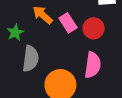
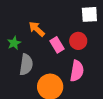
pink rectangle: (68, 23) -> (57, 45), moved

